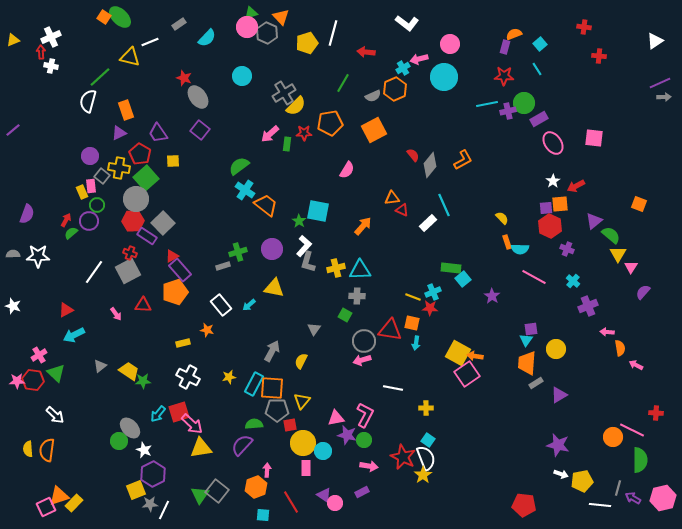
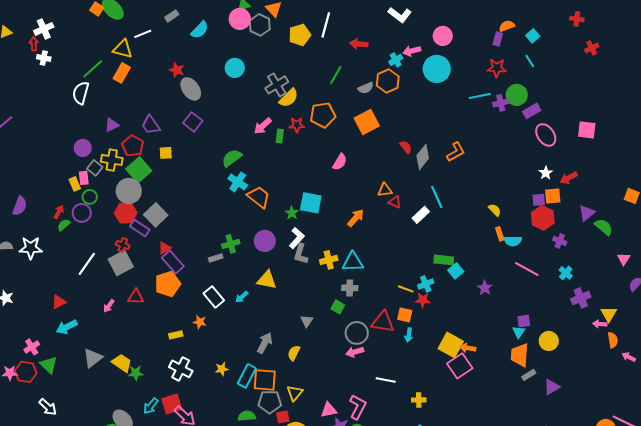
red cross: (599, 56) -> (592, 48), turned -32
orange rectangle: (126, 110) -> (122, 73), moved, turned 48
yellow triangle: (618, 254) -> (609, 314), moved
pink arrow: (116, 314) -> (109, 306), turned 72
gray triangle: (100, 366) -> (93, 358), size x1.5

